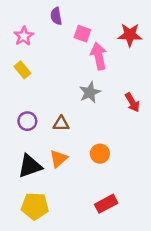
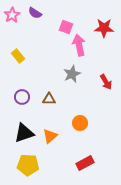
purple semicircle: (56, 16) -> (35, 13), moved, turned -48
pink star: (24, 36) -> (12, 15), moved
orange triangle: (59, 159) -> (50, 136), moved

